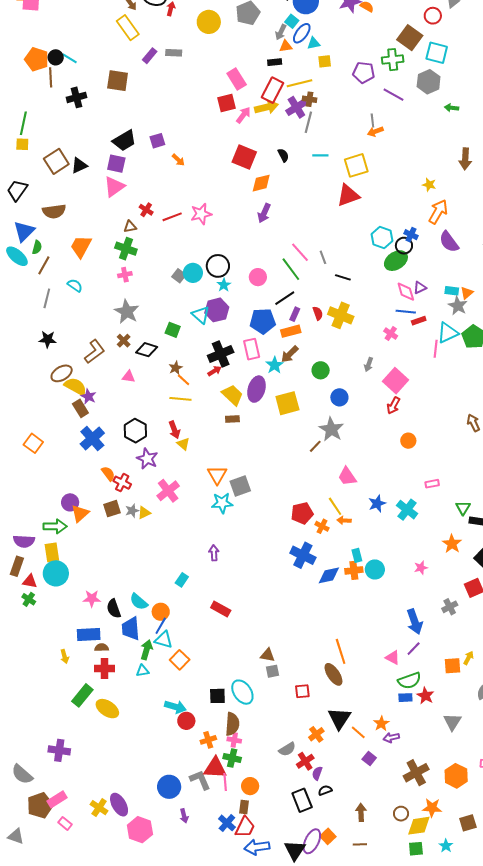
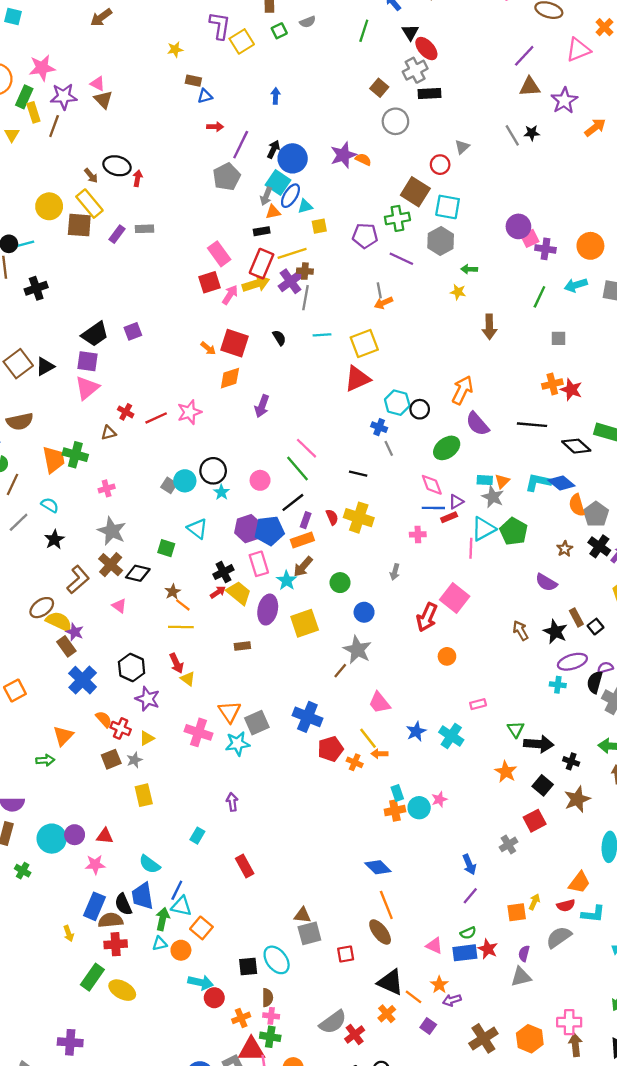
cyan square: (292, 21) -> (278, 183), size x1.5
yellow circle: (209, 22) -> (49, 206), moved
cyan line: (70, 58) -> (25, 244), turned -42
brown square: (118, 81) -> (79, 225), moved
orange arrow: (178, 160) -> (208, 348), moved
orange diamond: (261, 183) -> (230, 378), moved
yellow star: (429, 185) -> (458, 292), moved
blue cross: (411, 235) -> (379, 427), moved
cyan hexagon: (382, 238) -> (397, 403), moved
orange trapezoid: (81, 246) -> (54, 460), turned 145
black circle: (404, 246) -> (420, 409), moved
green cross: (126, 249) -> (75, 455), moved
gray line: (323, 257) -> (389, 448), moved
green ellipse: (396, 261) -> (447, 448), moved
purple triangle: (420, 288) -> (456, 502), moved
gray line: (47, 298) -> (19, 522), turned 36
purple hexagon: (217, 310) -> (248, 529), moved
pink cross: (391, 334) -> (418, 534), turned -32
black star: (48, 339) -> (54, 540), moved, turned -30
brown cross: (124, 341) -> (111, 565), size x1.5
black cross: (221, 354) -> (223, 572), size x0.7
pink triangle: (129, 377) -> (119, 606), turned 32
pink square: (396, 381) -> (455, 598), moved
yellow trapezoid: (232, 395) -> (239, 593), moved
red arrow: (393, 406) -> (427, 617), size x1.4
orange square: (33, 443) -> (15, 690), turned 30
pink cross: (168, 491) -> (198, 732), moved, turned -30
purple circle: (70, 502) -> (75, 835), moved
orange triangle: (80, 513) -> (63, 736), moved
yellow triangle: (144, 513) -> (147, 738), moved
green arrow: (55, 526) -> (45, 760), moved, size x0.7
yellow rectangle: (52, 552) -> (144, 795), moved
blue cross: (303, 555) -> (307, 717), moved
pink star: (421, 568) -> (439, 799), moved
blue diamond: (329, 575) -> (378, 867), moved, turned 60
red triangle: (30, 581) -> (105, 836), moved
black semicircle: (114, 609) -> (123, 904), moved
red rectangle: (221, 609) -> (245, 866), turned 36
orange circle: (161, 612) -> (181, 950), moved
blue arrow: (415, 622) -> (469, 865), size x0.7
blue rectangle: (89, 634) -> (95, 906), turned -60
brown semicircle: (102, 648) -> (111, 920), size x1.5
pink triangle: (393, 658) -> (434, 946), moved
gray square: (272, 671) -> (309, 933), size x1.5
green semicircle: (409, 681) -> (468, 933), size x0.6
blue rectangle: (405, 698) -> (465, 953), size x1.5
black triangle: (339, 718) -> (390, 982), turned -35
gray triangle: (452, 722) -> (521, 977), turned 48
brown semicircle: (232, 724) -> (268, 998), size x0.7
orange cross: (316, 734) -> (387, 1014), moved
gray semicircle: (287, 749) -> (333, 1022), size x1.4
purple semicircle: (317, 773) -> (524, 953), moved

